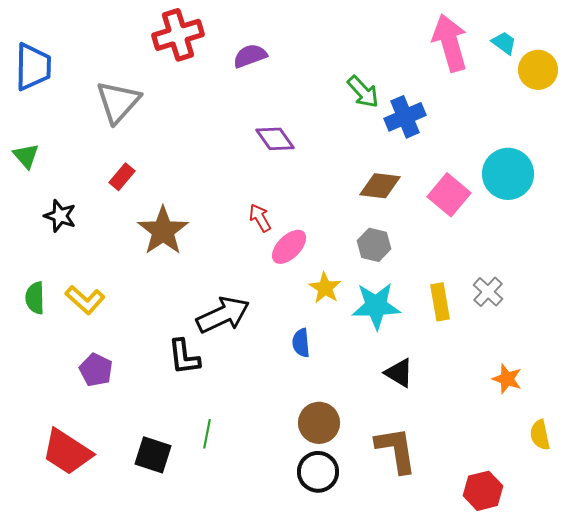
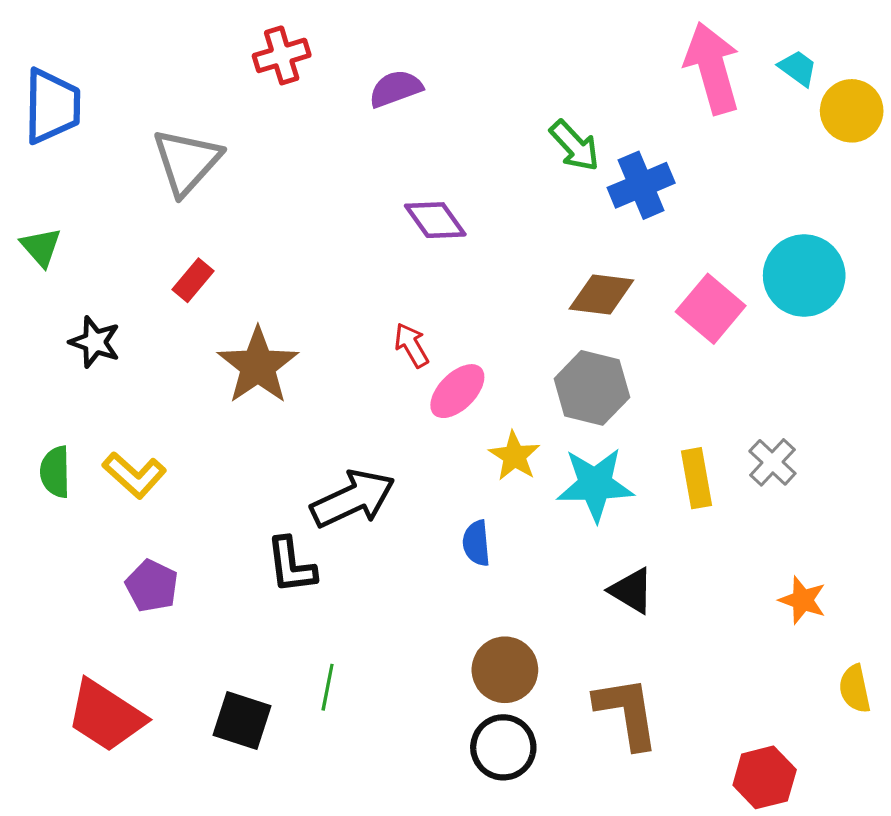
red cross: (178, 35) -> (282, 55), size x0.7
gray hexagon: (374, 245) -> (592, 388), size x1.4

